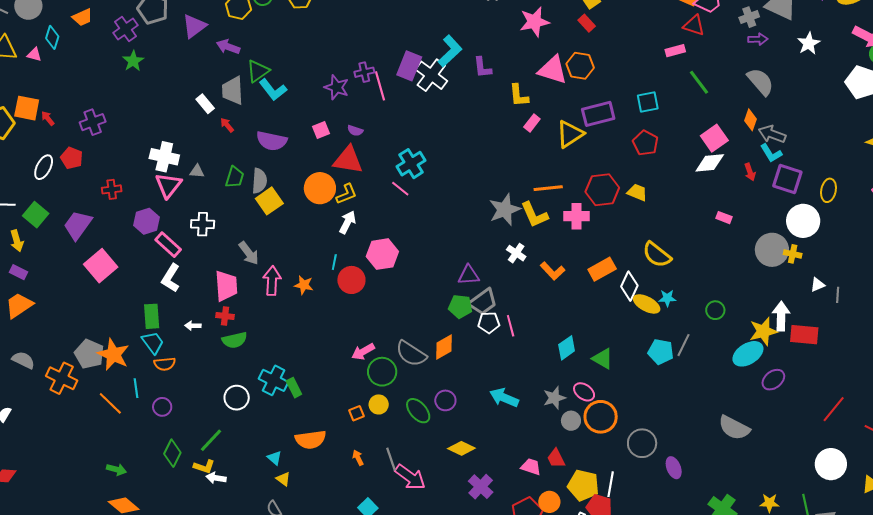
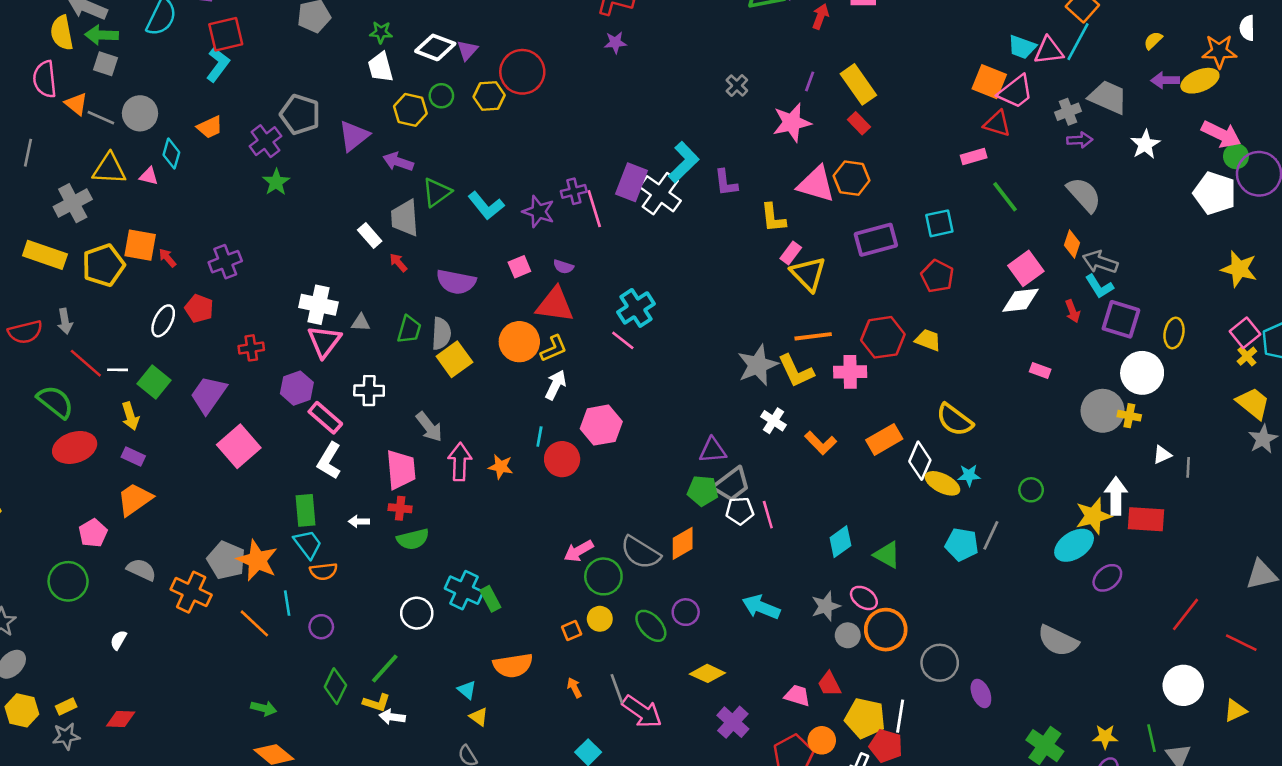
cyan L-shape: (273, 90) -> (486, 206), moved
yellow triangle: (570, 134) -> (808, 274), moved, turned -40

